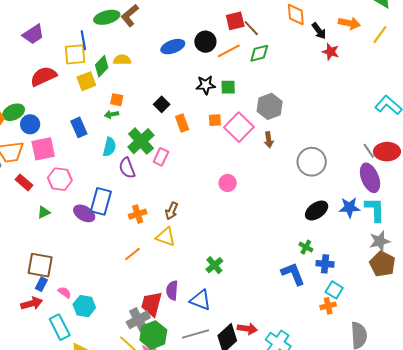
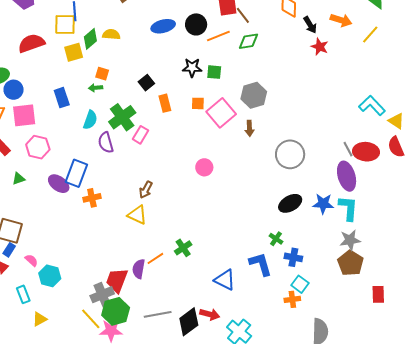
orange cross: (138, 214) -> (92, 198), moved
orange line: (132, 254) -> (155, 258), moved
blue triangle: (200, 300) -> (225, 280), moved
cyan rectangle: (60, 327) -> (23, 294), size x0.7

